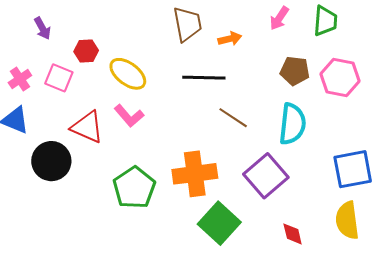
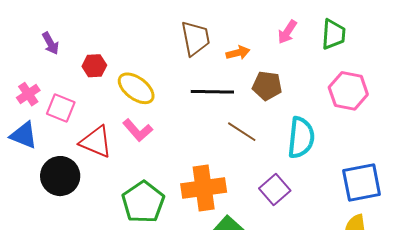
brown pentagon: (295, 71) -> (267, 86), moved
pink square: (59, 78) -> (61, 108), moved
purple square: (266, 176) -> (275, 190), size x0.7

